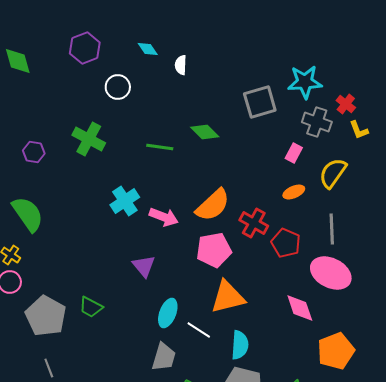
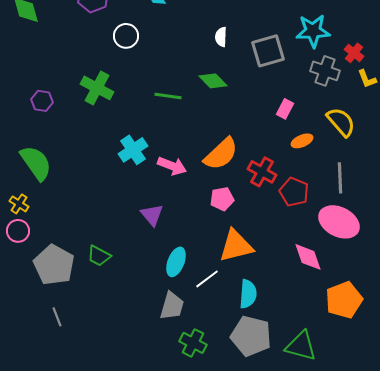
white semicircle: (181, 65) -> (221, 37), moved
pink rectangle: (294, 153) -> (285, 109), moved
yellow semicircle: (333, 173) -> (341, 122), turned 104
pink pentagon: (214, 250) -> (222, 199), size x0.7
white line: (199, 330) -> (207, 279), turned -70

